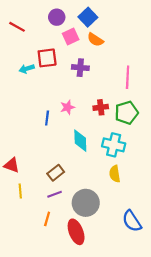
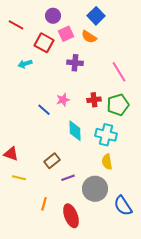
blue square: (88, 17) -> (96, 16), moved
red square: (47, 58) -> (44, 43), moved, turned 36
pink line: (128, 77) -> (119, 72), turned -35
blue line: (47, 118) -> (44, 110), turned -56
yellow line: (20, 191) -> (19, 178), turned -72
purple line: (55, 194) -> (68, 178), moved
gray circle: (86, 203) -> (95, 189), moved

